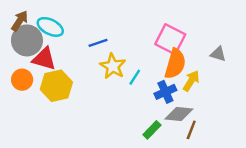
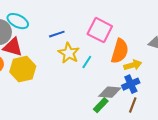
pink square: (170, 39) -> (100, 30), moved
yellow arrow: (191, 81) -> (133, 65), turned 42
blue cross: (165, 92) -> (131, 84), moved
gray diamond: (179, 114) -> (110, 92), moved

